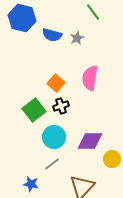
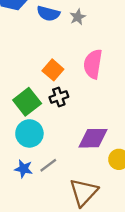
cyan circle: (54, 137) -> (29, 133), moved
blue star: (31, 184) -> (24, 169), moved

